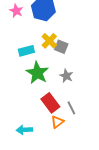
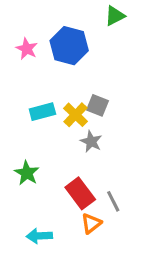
yellow cross: (49, 41) -> (75, 115), moved
green star: (37, 73) -> (27, 173), moved, size x0.7
gray star: (66, 76) -> (91, 142), moved

